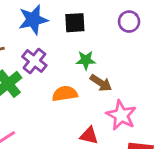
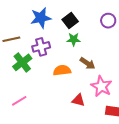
black square: (75, 23) -> (70, 21), turned -35
green star: (86, 60) -> (74, 39), moved
purple cross: (34, 61) -> (41, 47), turned 36

